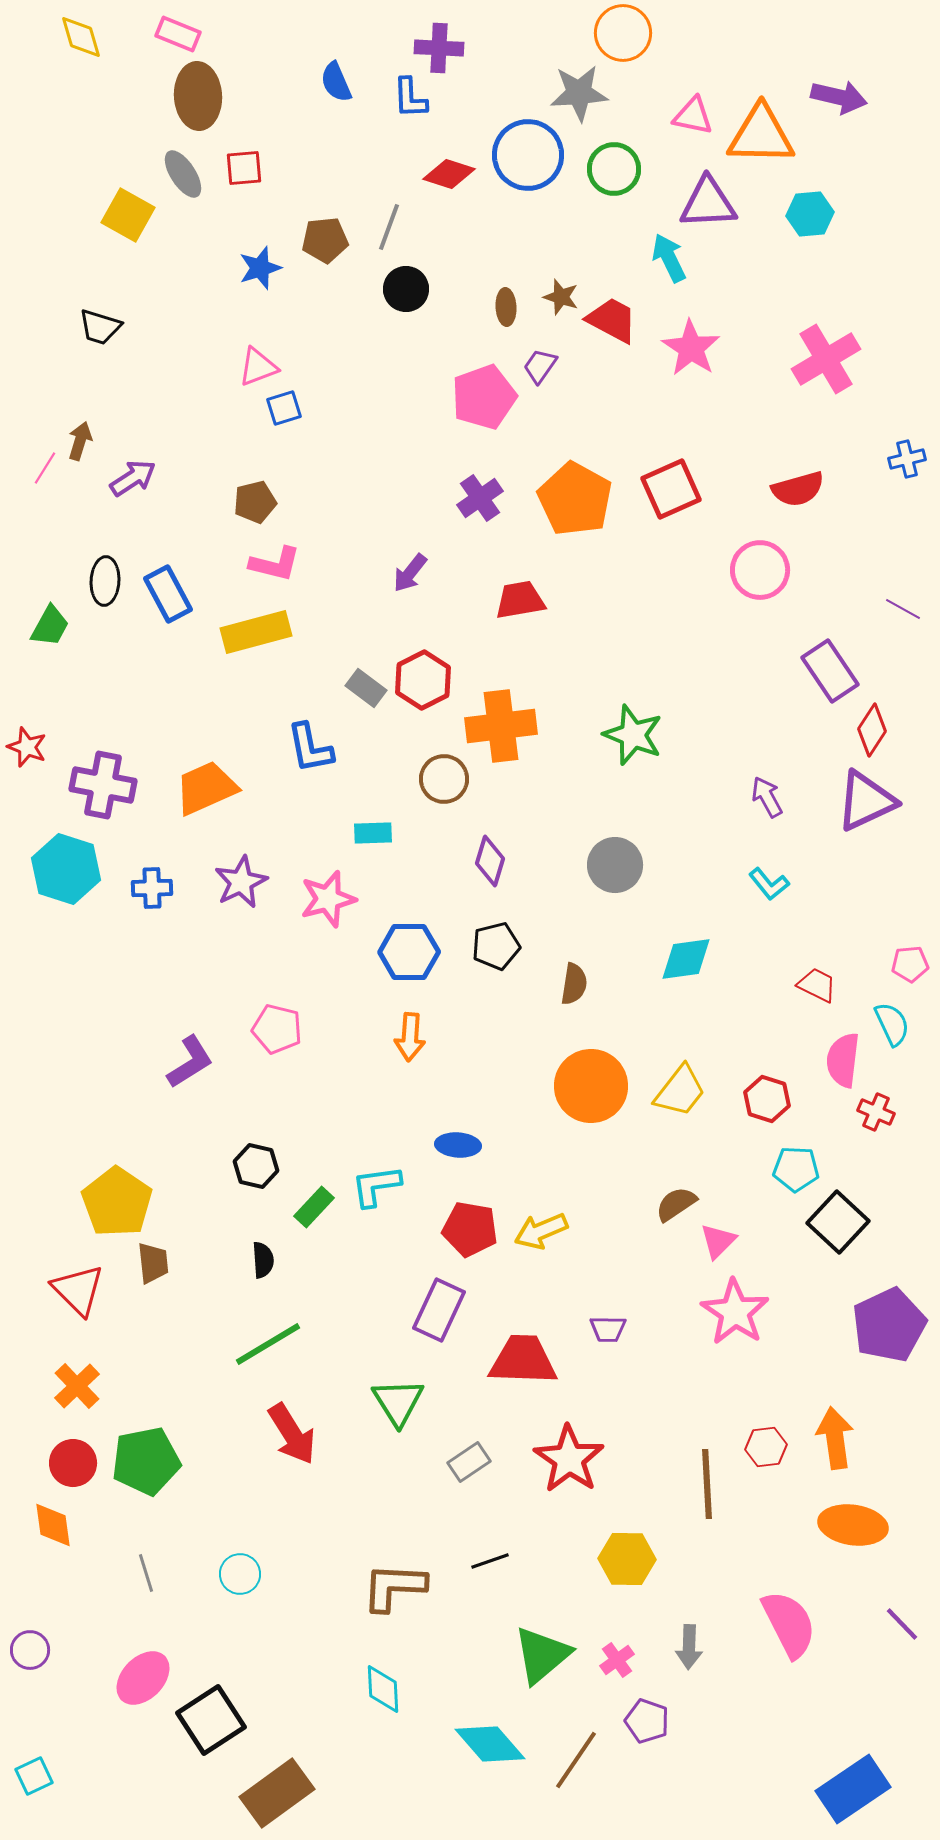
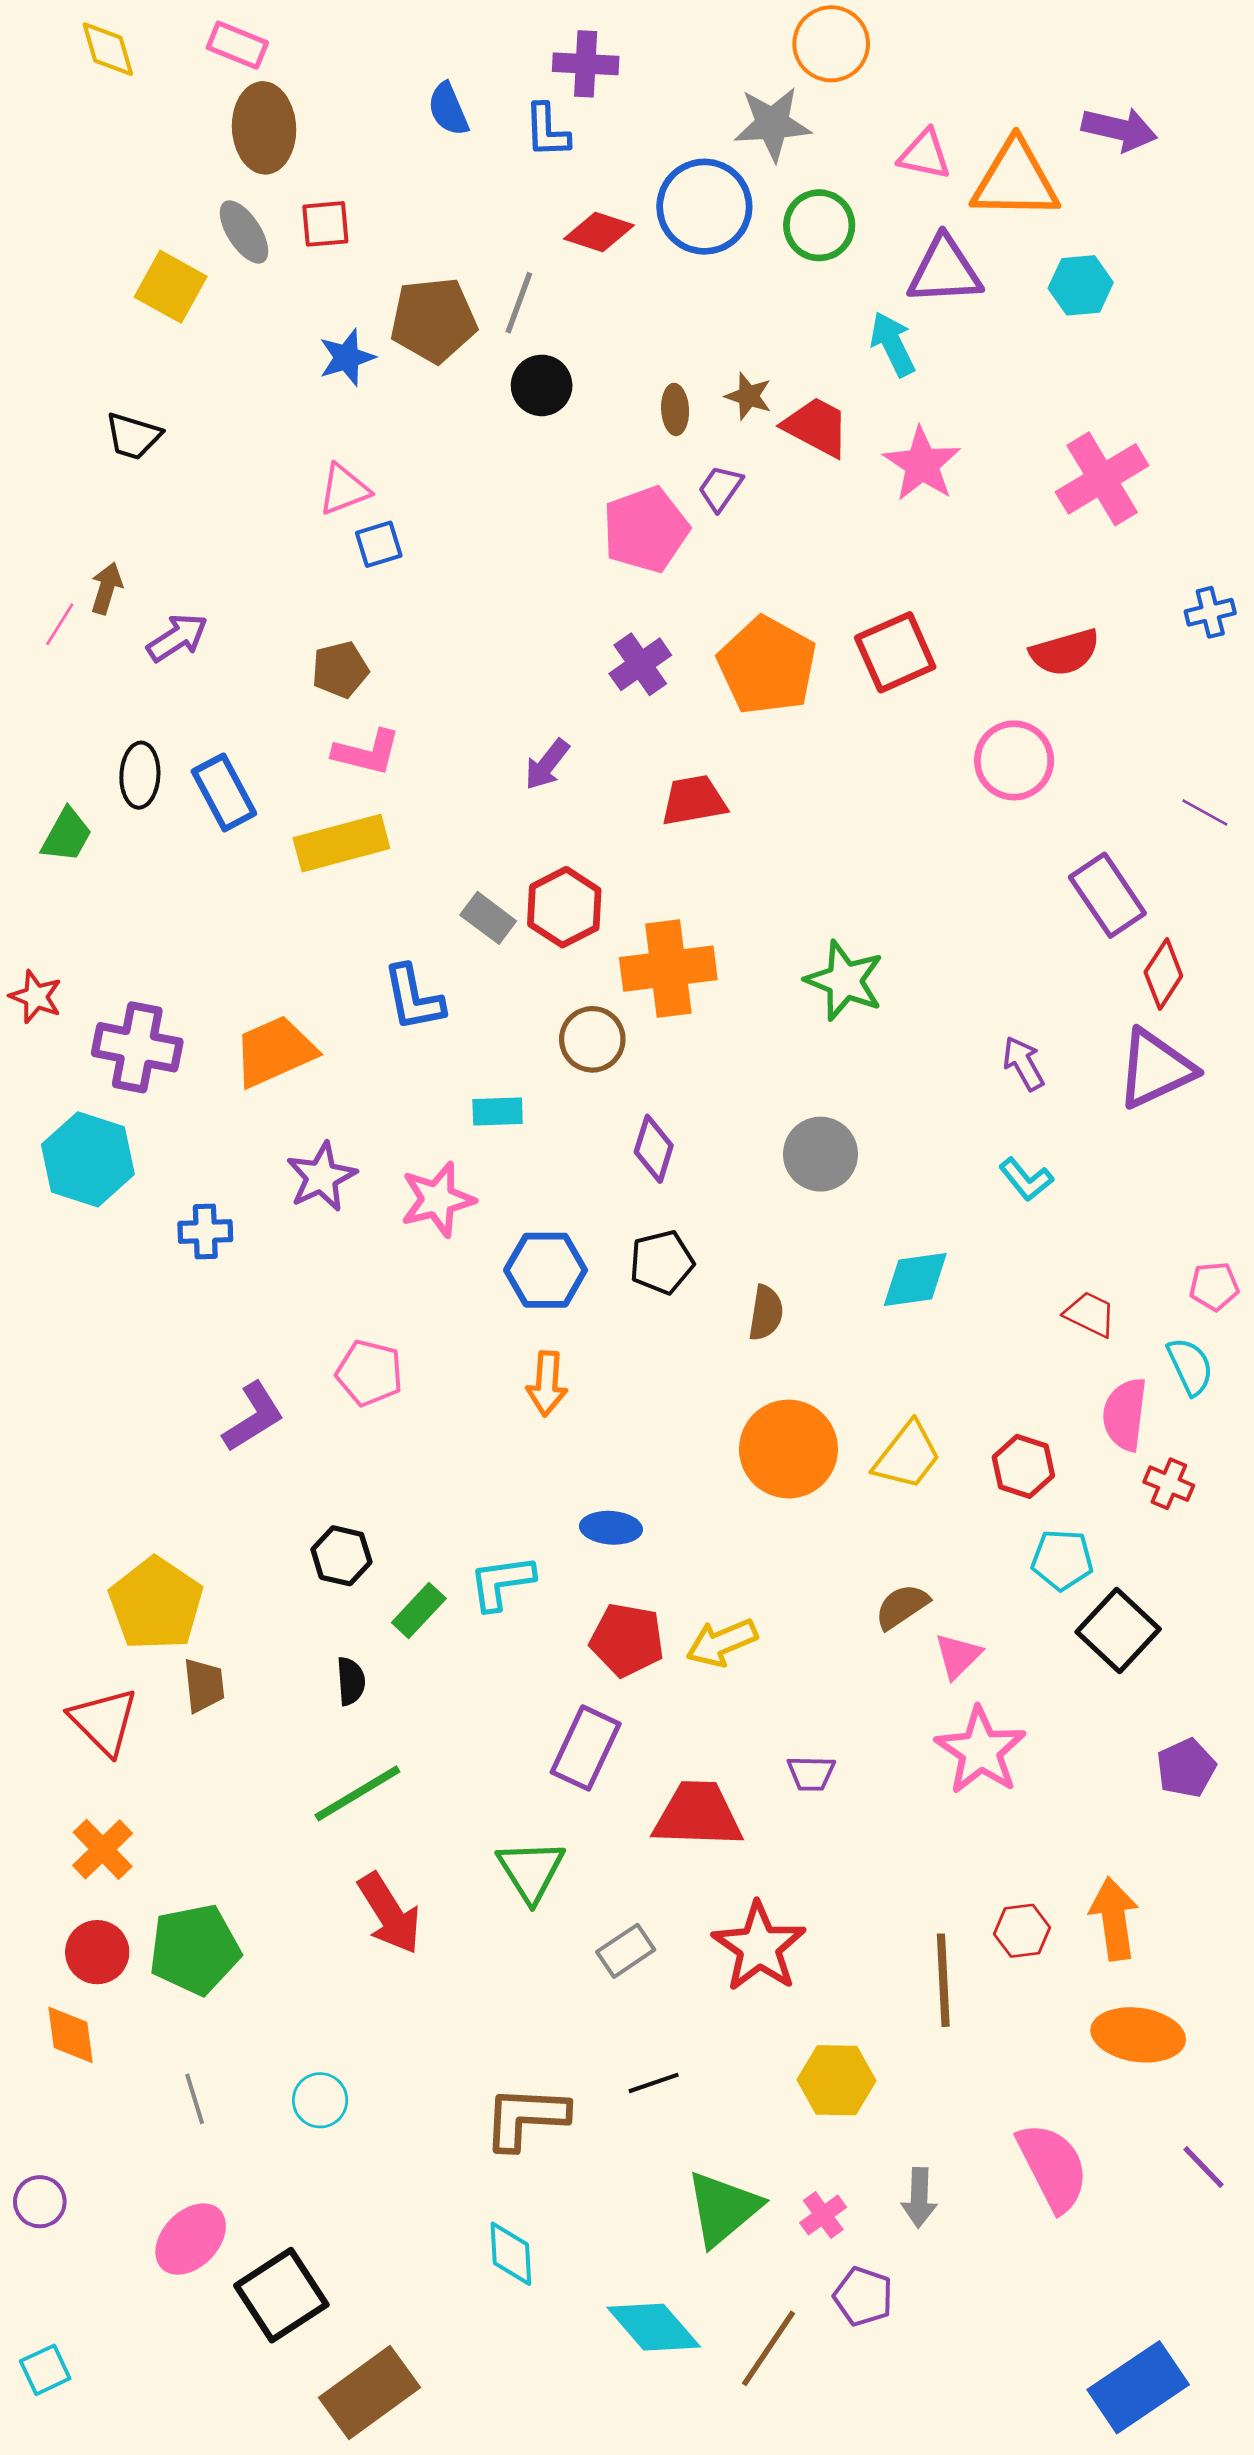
brown pentagon: (325, 240) -> (433, 320), size x1.4
blue cross: (152, 888) -> (205, 1232), moved
purple pentagon: (889, 1325) -> (1186, 1768), size x0.6

